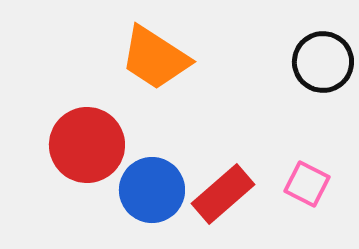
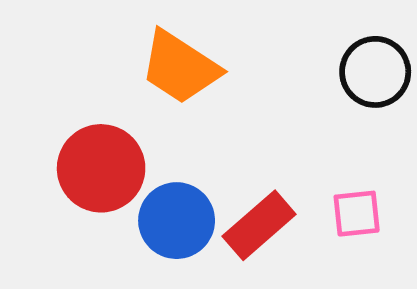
pink square: (307, 184) -> (357, 214), turned -33

